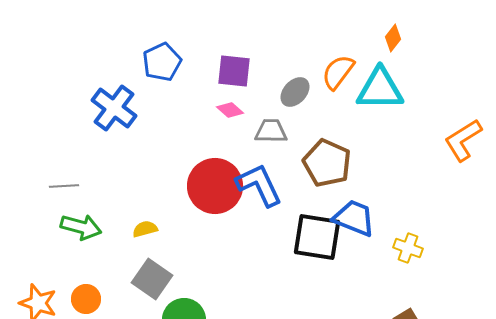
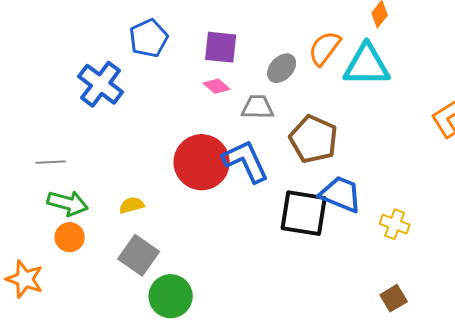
orange circle: (86, 299) -> (70, 237), moved

